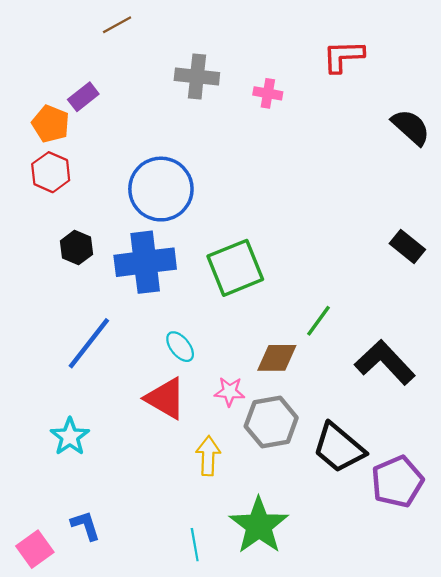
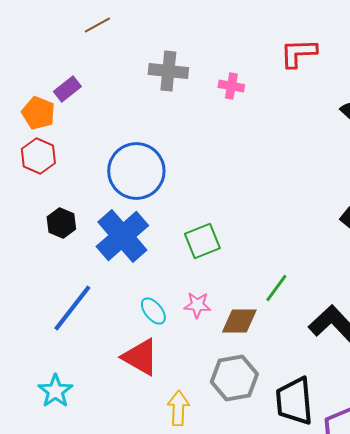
blue cross: (145, 262) -> (122, 236), turned -34
green square: (235, 268) -> (202, 241), size x0.7
pink star: (230, 392) -> (197, 305), moved
black trapezoid: (339, 448) -> (294, 401), turned 45

